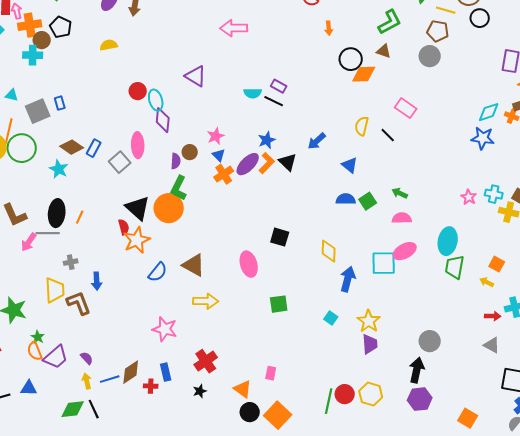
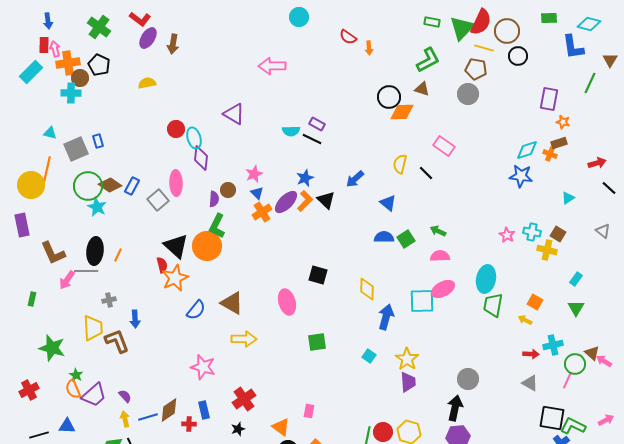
orange arrow: (329, 28) -> (369, 48), moved
green circle: (22, 148) -> (88, 186), moved

